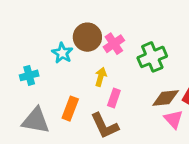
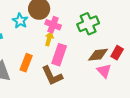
pink cross: (114, 44) -> (53, 25), moved, turned -35
pink rectangle: (114, 98) -> (59, 55), size x1.5

